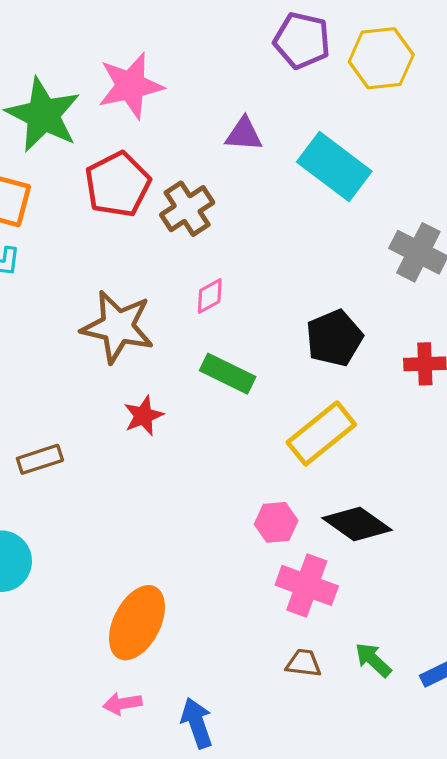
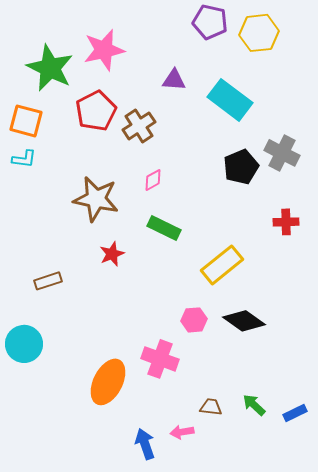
black pentagon: (334, 338) -> (241, 167), moved
pink cross: (307, 585) -> (160, 359), moved
pink arrow: (122, 704) -> (182, 432), moved

